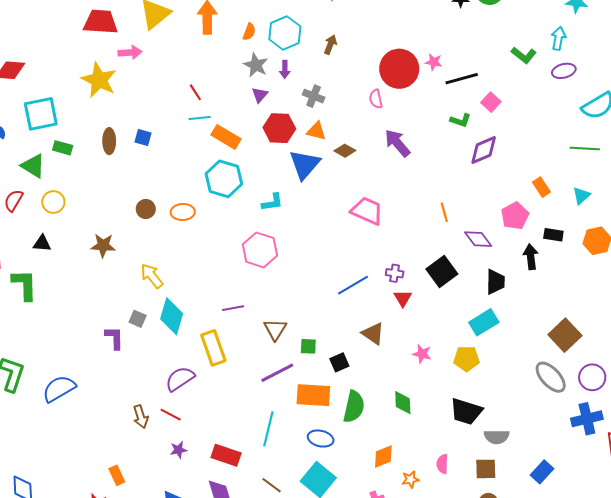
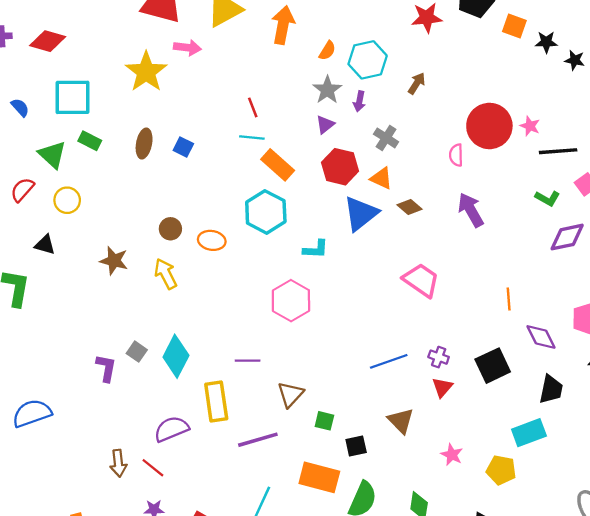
yellow arrow: (152, 276) -> (166, 274), moved
purple line: (277, 373) -> (258, 440), moved

